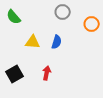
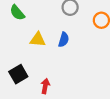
red arrow: (47, 73) -> (45, 86), moved

